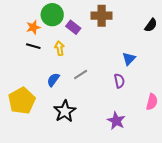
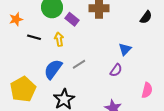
orange star: (33, 27) -> (16, 19), moved
blue semicircle: (53, 80) -> (53, 69), size x1.5
purple semicircle: (119, 81) -> (116, 70), turned 48

